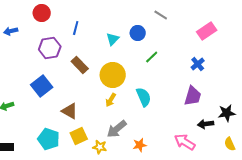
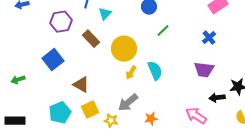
cyan triangle: (113, 39) -> (105, 14), moved
purple trapezoid: (193, 96) -> (204, 70), turned 80
yellow arrow: (111, 100) -> (131, 73), moved
cyan pentagon: (49, 139) -> (60, 113), turned 30

